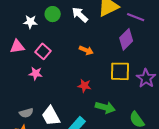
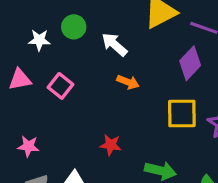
white arrow: (80, 15) -> (114, 45), moved
pink star: (36, 74) -> (28, 146), moved
red star: (84, 86) -> (111, 145), moved

